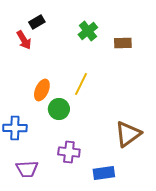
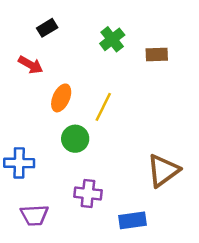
red arrow: (24, 40) -> (31, 65), moved, turned -30
orange ellipse: (42, 90) -> (61, 98), moved

